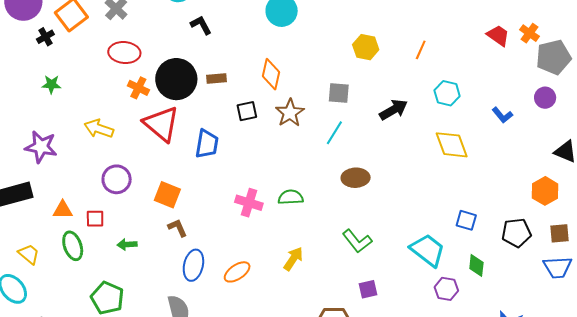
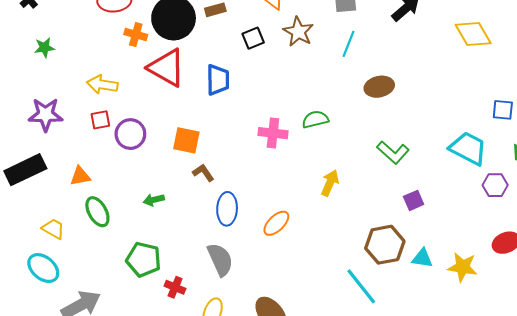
red square: (95, 219) -> (100, 120), moved
orange ellipse: (237, 272) -> (276, 223), moved

